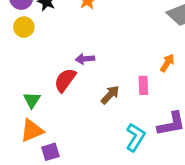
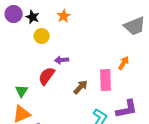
yellow circle: (24, 27) -> (42, 36), moved
pink rectangle: (143, 85) -> (106, 80), size x1.5

